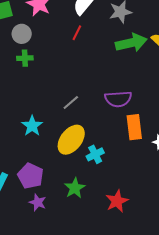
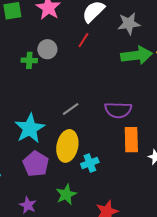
gray circle: (22, 34) -> (47, 49), moved
cyan star: (32, 126) -> (30, 128), size x1.4
yellow ellipse: (71, 140) -> (67, 146), turned -32
purple pentagon: (30, 176) -> (36, 164), moved

